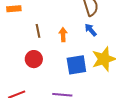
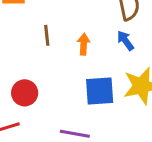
red circle: (34, 59) -> (25, 93), moved

